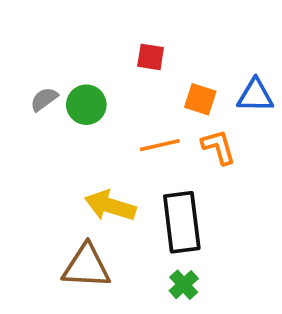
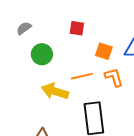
gray semicircle: (44, 99) -> (24, 28), moved
yellow arrow: (110, 206) -> (55, 91), moved

